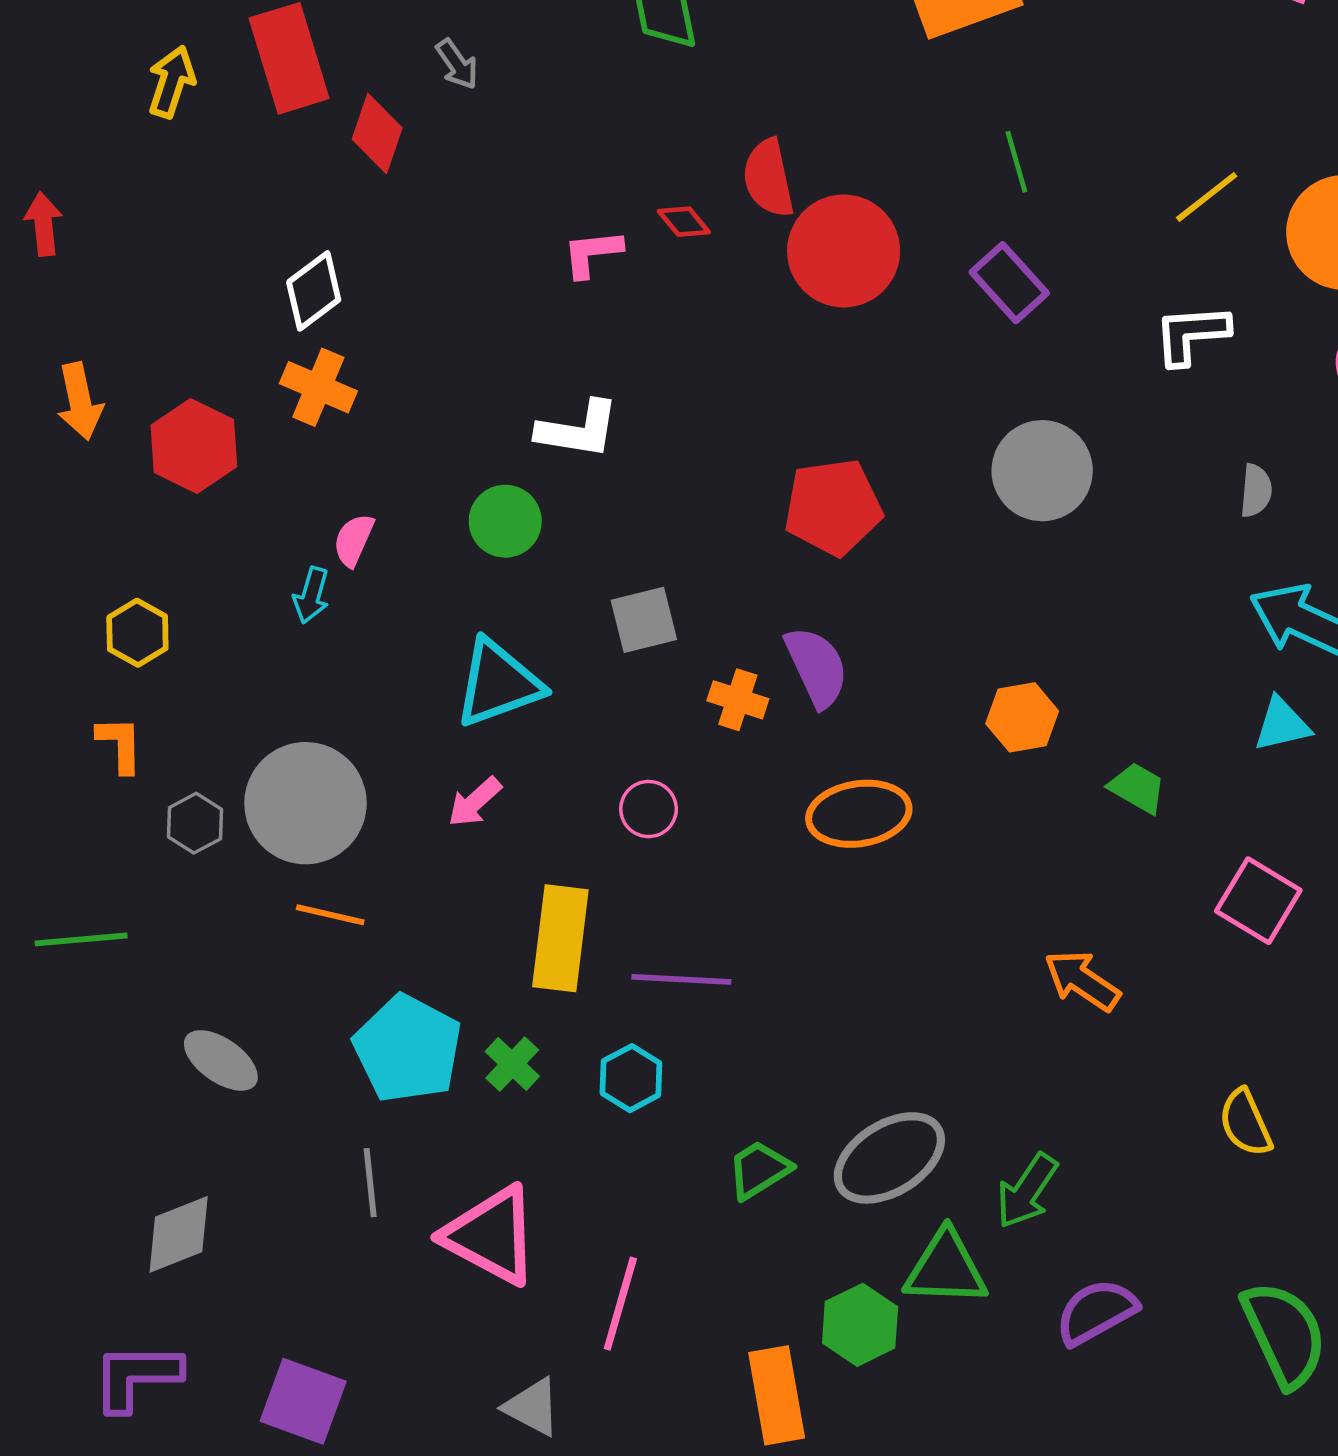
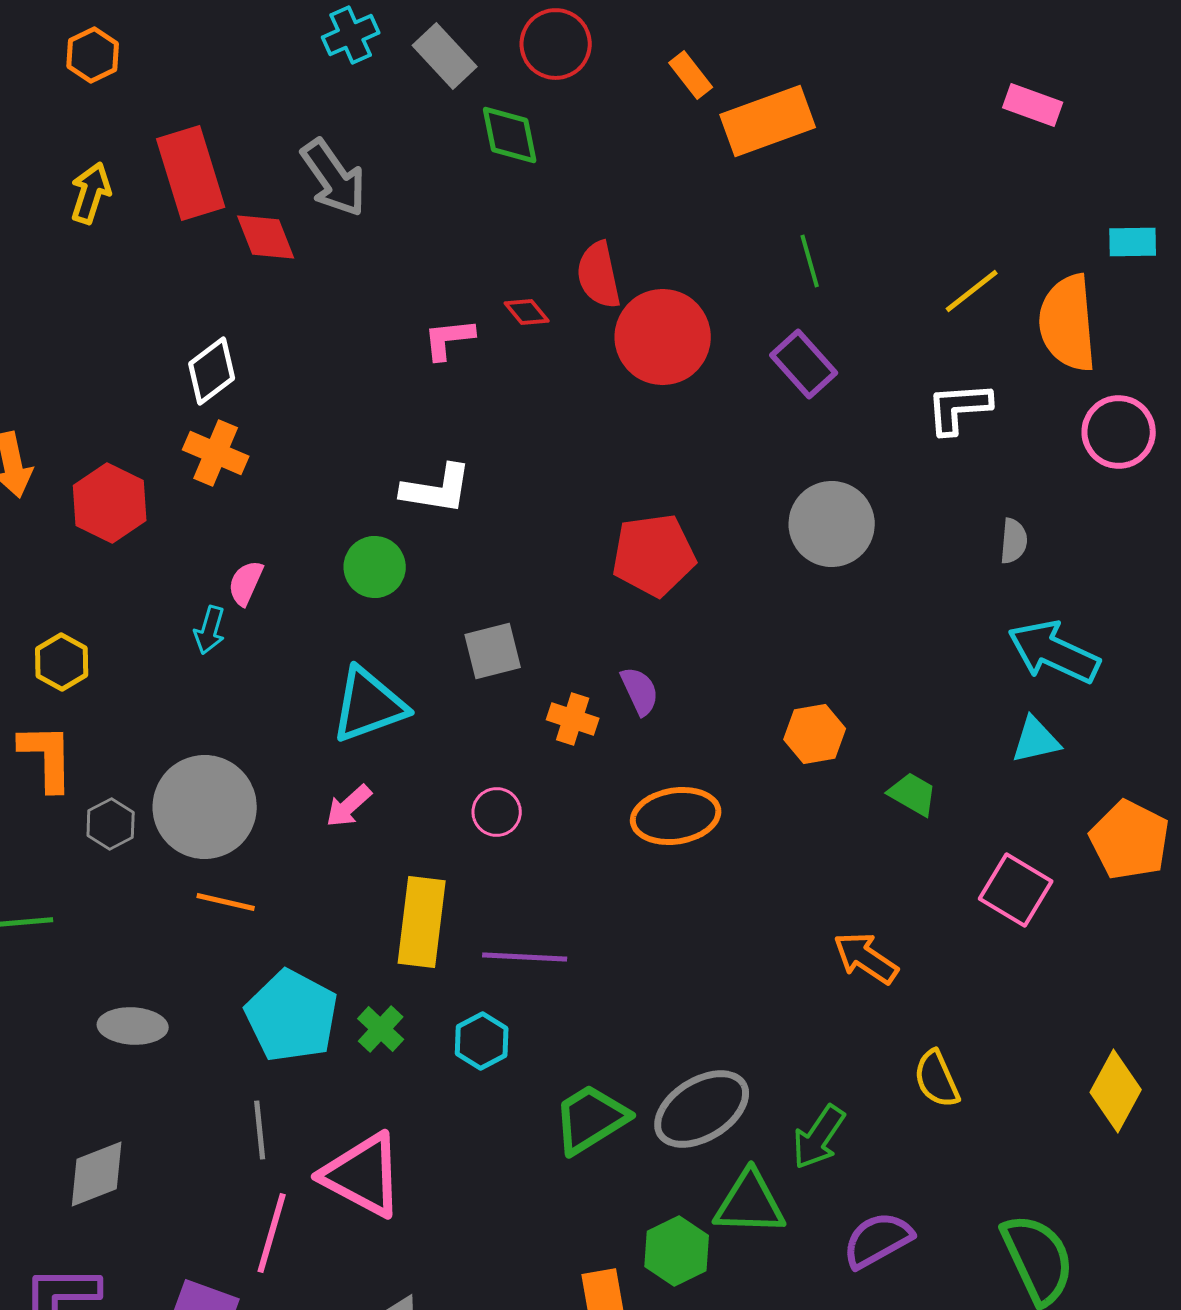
gray arrow: (457, 64) -> (334, 178), size x1.8
red diamond: (377, 133) -> (266, 237), turned -40
purple semicircle: (817, 667) -> (640, 691), size x0.7
orange L-shape: (120, 744) -> (47, 757), size x1.4
gray ellipse: (221, 1060) -> (133, 1026), turned -32
yellow semicircle: (1245, 1123) -> (937, 1079), moved
green trapezoid: (759, 1170) -> (591, 1119), size x1.4
pink line: (620, 1304) -> (272, 1233), moved

